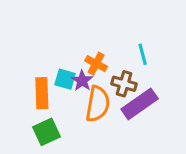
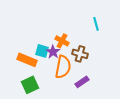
cyan line: (143, 54) -> (96, 24), moved
orange rectangle: (42, 93) -> (27, 60), turned -66
purple rectangle: (140, 104) -> (82, 82), moved, size x0.6

